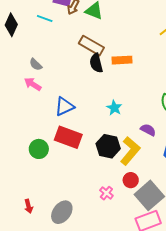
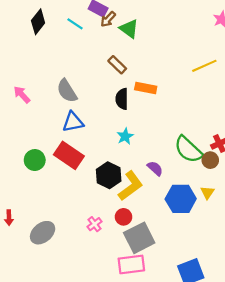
brown rectangle: (91, 46) -> (117, 65), size x0.7
black semicircle: (96, 63) -> (122, 99), moved
gray semicircle: (36, 64) -> (67, 91), moved, size x1.6
pink arrow: (33, 84) -> (22, 95), moved

